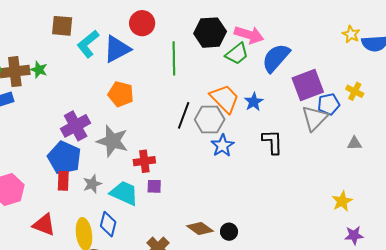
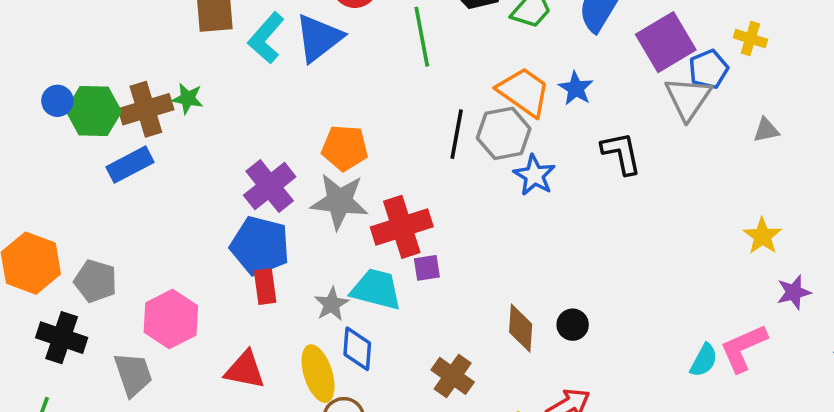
orange pentagon: (121, 94) -> (345, 148), moved
red cross: (144, 161) -> (402, 227), size x1.5
gray star: (92, 184) -> (332, 304), moved
brown diamond: (200, 228) -> (521, 328), turned 68

